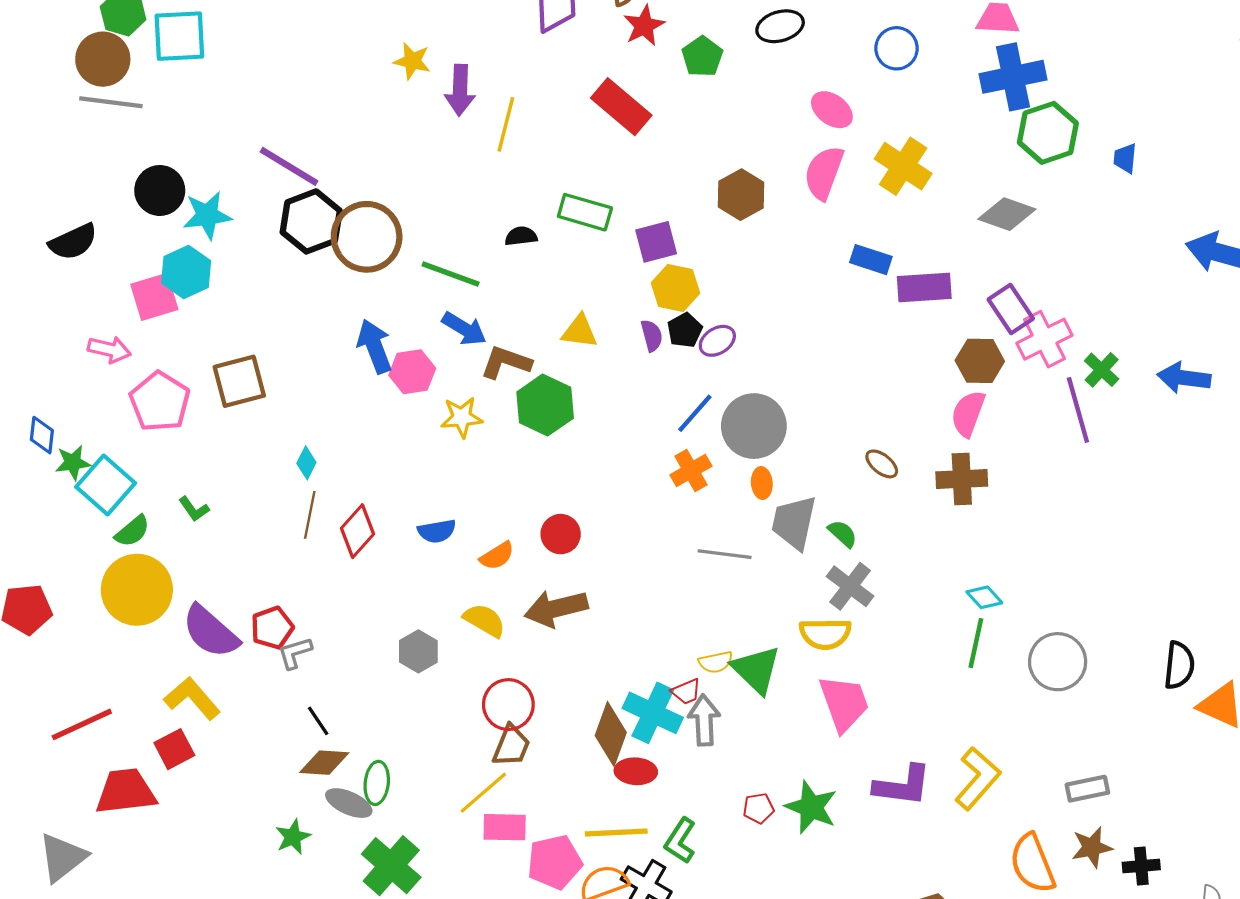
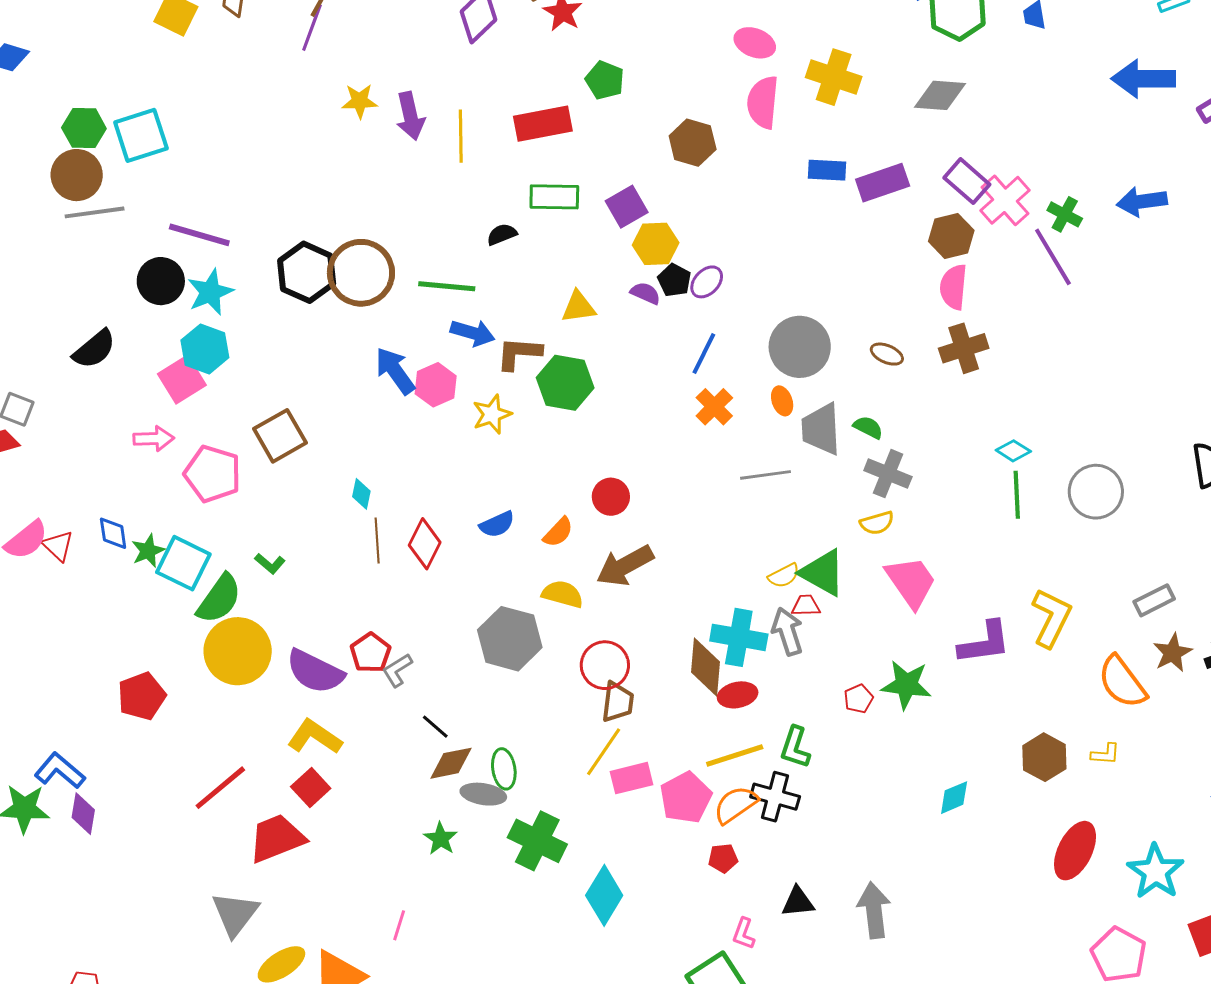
green pentagon: (702, 57) -> (605, 80), moved
red rectangle: (621, 107) -> (543, 124), moved, turned -36
purple line: (289, 166) -> (199, 235), moved
purple semicircle: (652, 336) -> (645, 293), turned -36
gray circle: (754, 426) -> (800, 347), moved
green semicircle: (132, 531) -> (219, 599), size x1.5
yellow semicircle: (825, 634) -> (877, 523), size x0.7
gray hexagon: (418, 651) -> (510, 639), size x1.6
red trapezoid: (686, 692) -> (806, 606), moved, turned -144

